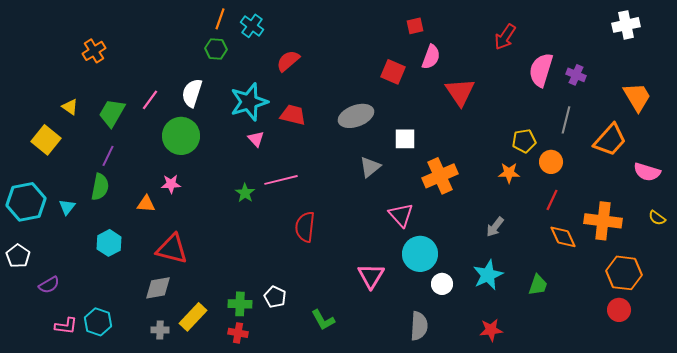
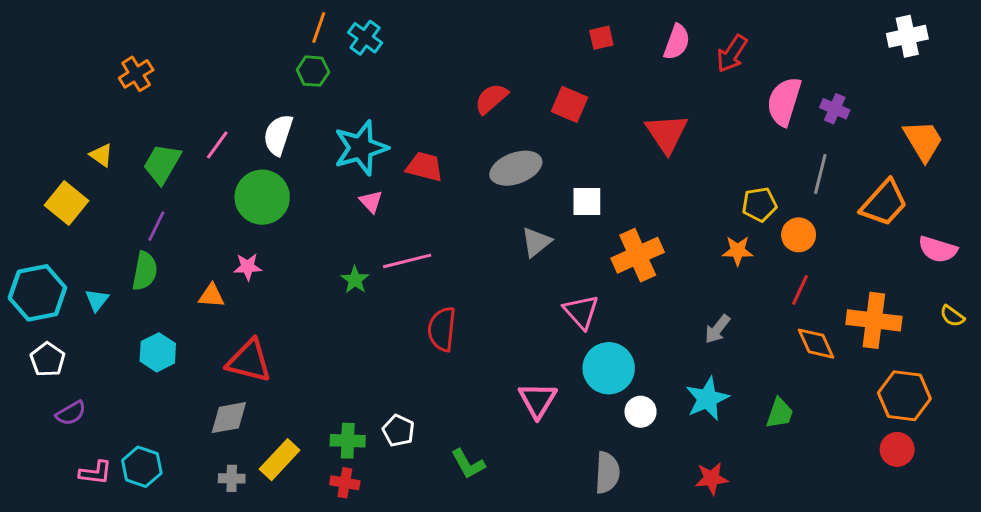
pink semicircle: (431, 57) -> (677, 42), moved
red semicircle: (288, 61) -> (491, 99), moved
white pentagon: (18, 256) -> (48, 360), moved

